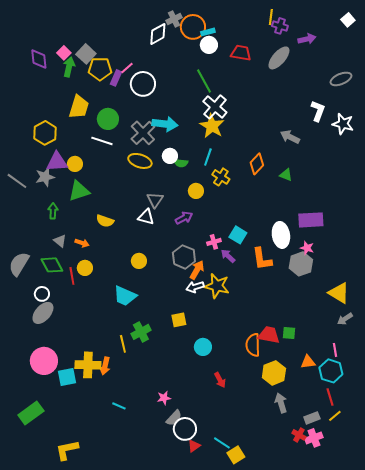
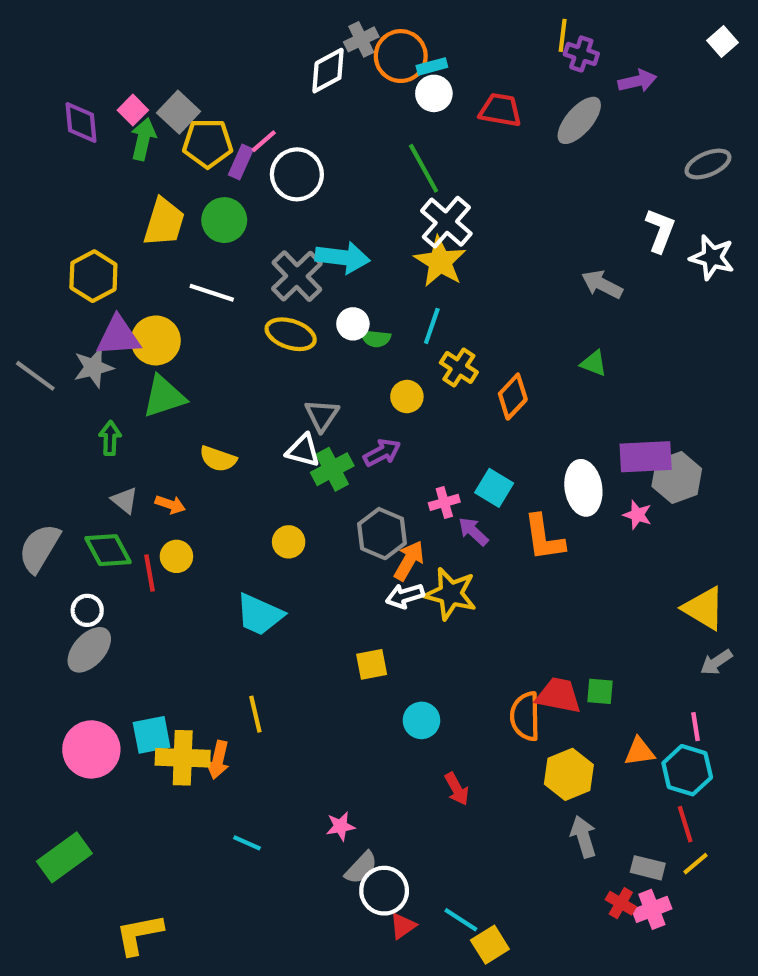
green circle: (108, 119) -> (224, 220), moved
yellow circle: (75, 164) -> (156, 340), size x1.5
orange diamond: (257, 164) -> (513, 397), moved
gray hexagon: (301, 264) -> (677, 477), moved
green cross: (141, 332) -> (332, 469), moved
cyan square: (67, 377) -> (152, 735), moved
gray rectangle: (312, 418) -> (648, 868), turned 35

